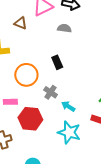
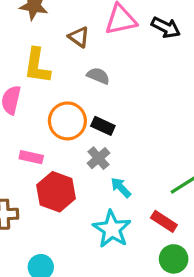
gray semicircle: (64, 28) -> (98, 76), moved
black rectangle: (57, 62) -> (103, 126), moved, turned -56

